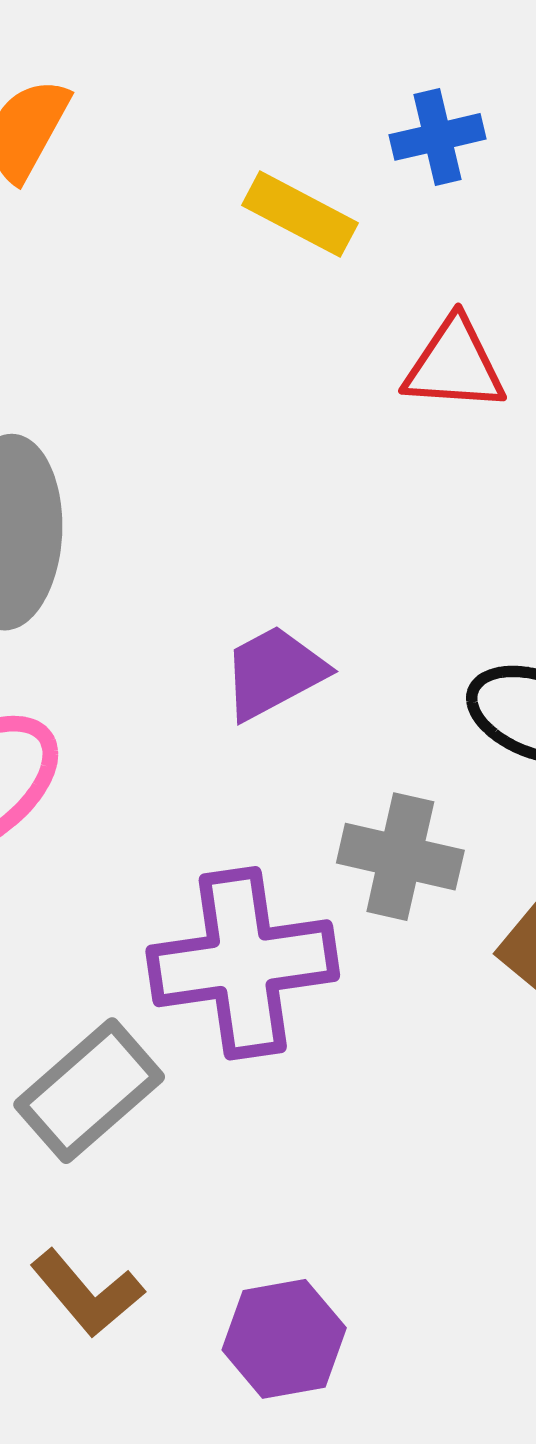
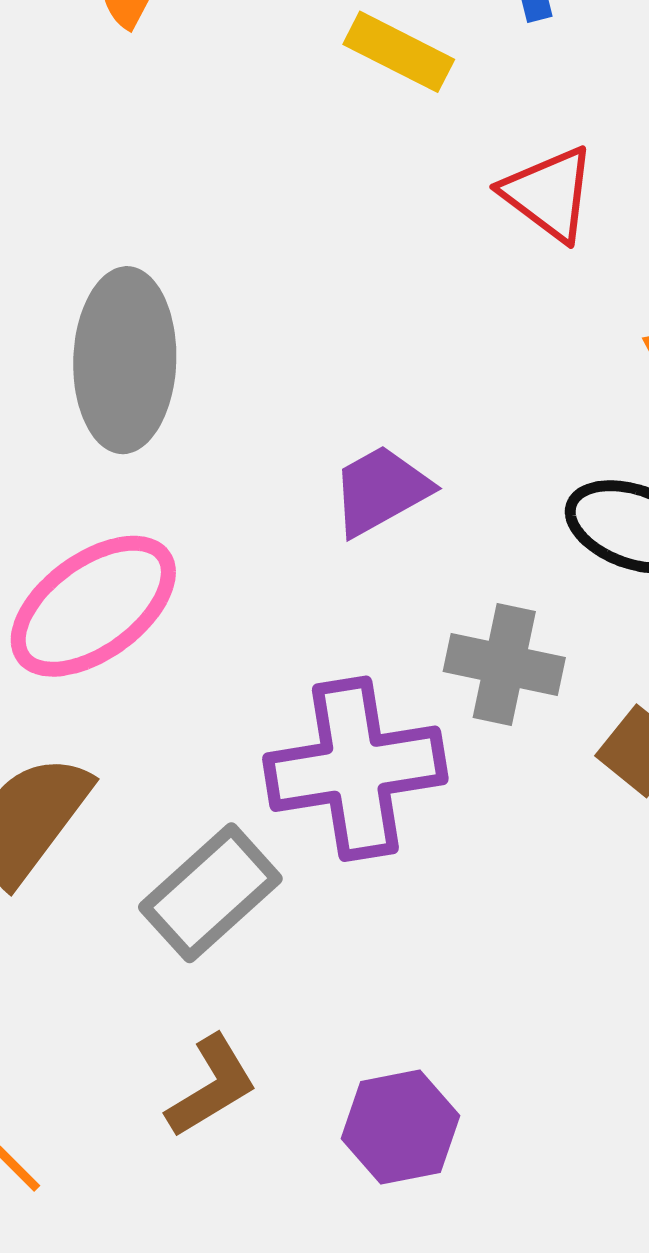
red triangle: (454, 365) -> (549, 194), turned 34
brown L-shape: (87, 1293) -> (211, 1086), turned -80

